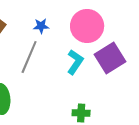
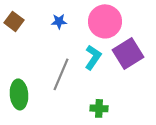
gray line: (29, 57) -> (61, 74), moved

